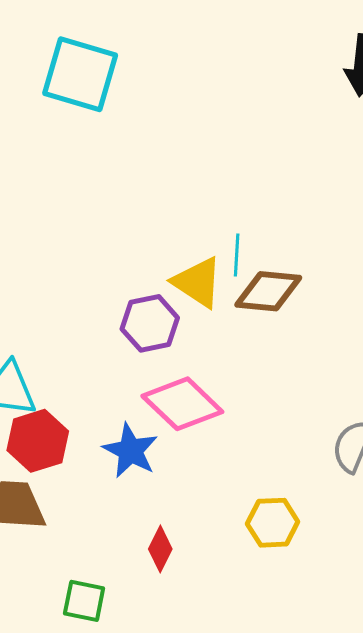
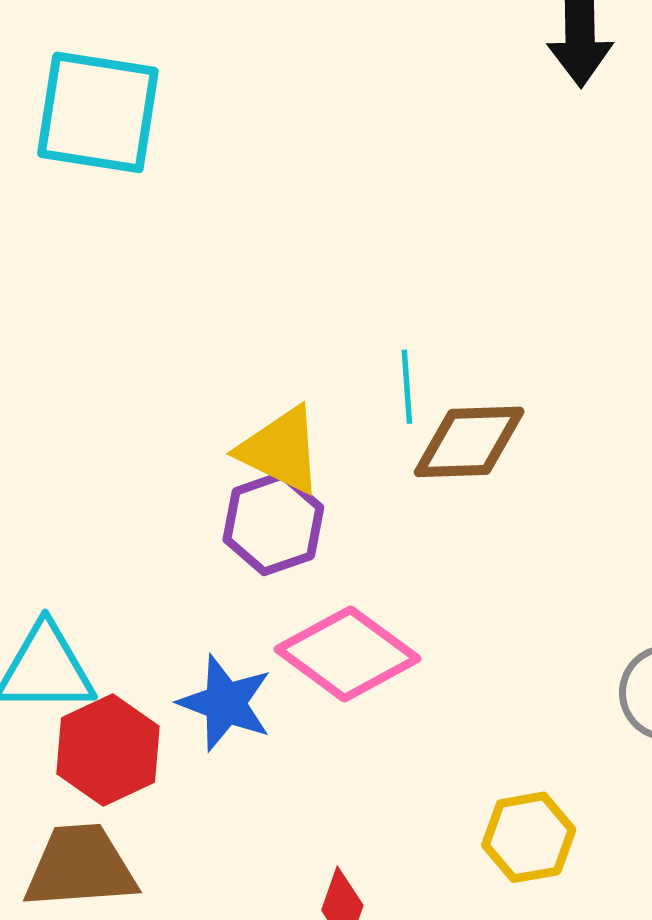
yellow triangle: (198, 282) -> (281, 450), moved
blue star: (130, 451) -> (225, 703), moved

